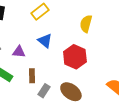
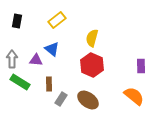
yellow semicircle: (86, 24) -> (92, 38), moved
blue triangle: (45, 41) -> (52, 49), moved

